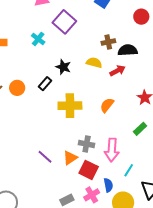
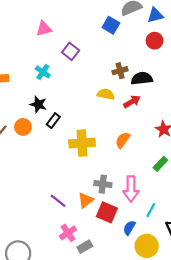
purple square: (64, 22) -> (71, 51), size x0.7
black star: (63, 67) -> (38, 104), moved
blue semicircle: (108, 185) -> (129, 228), turned -136
pink cross: (92, 195) -> (68, 233), moved

